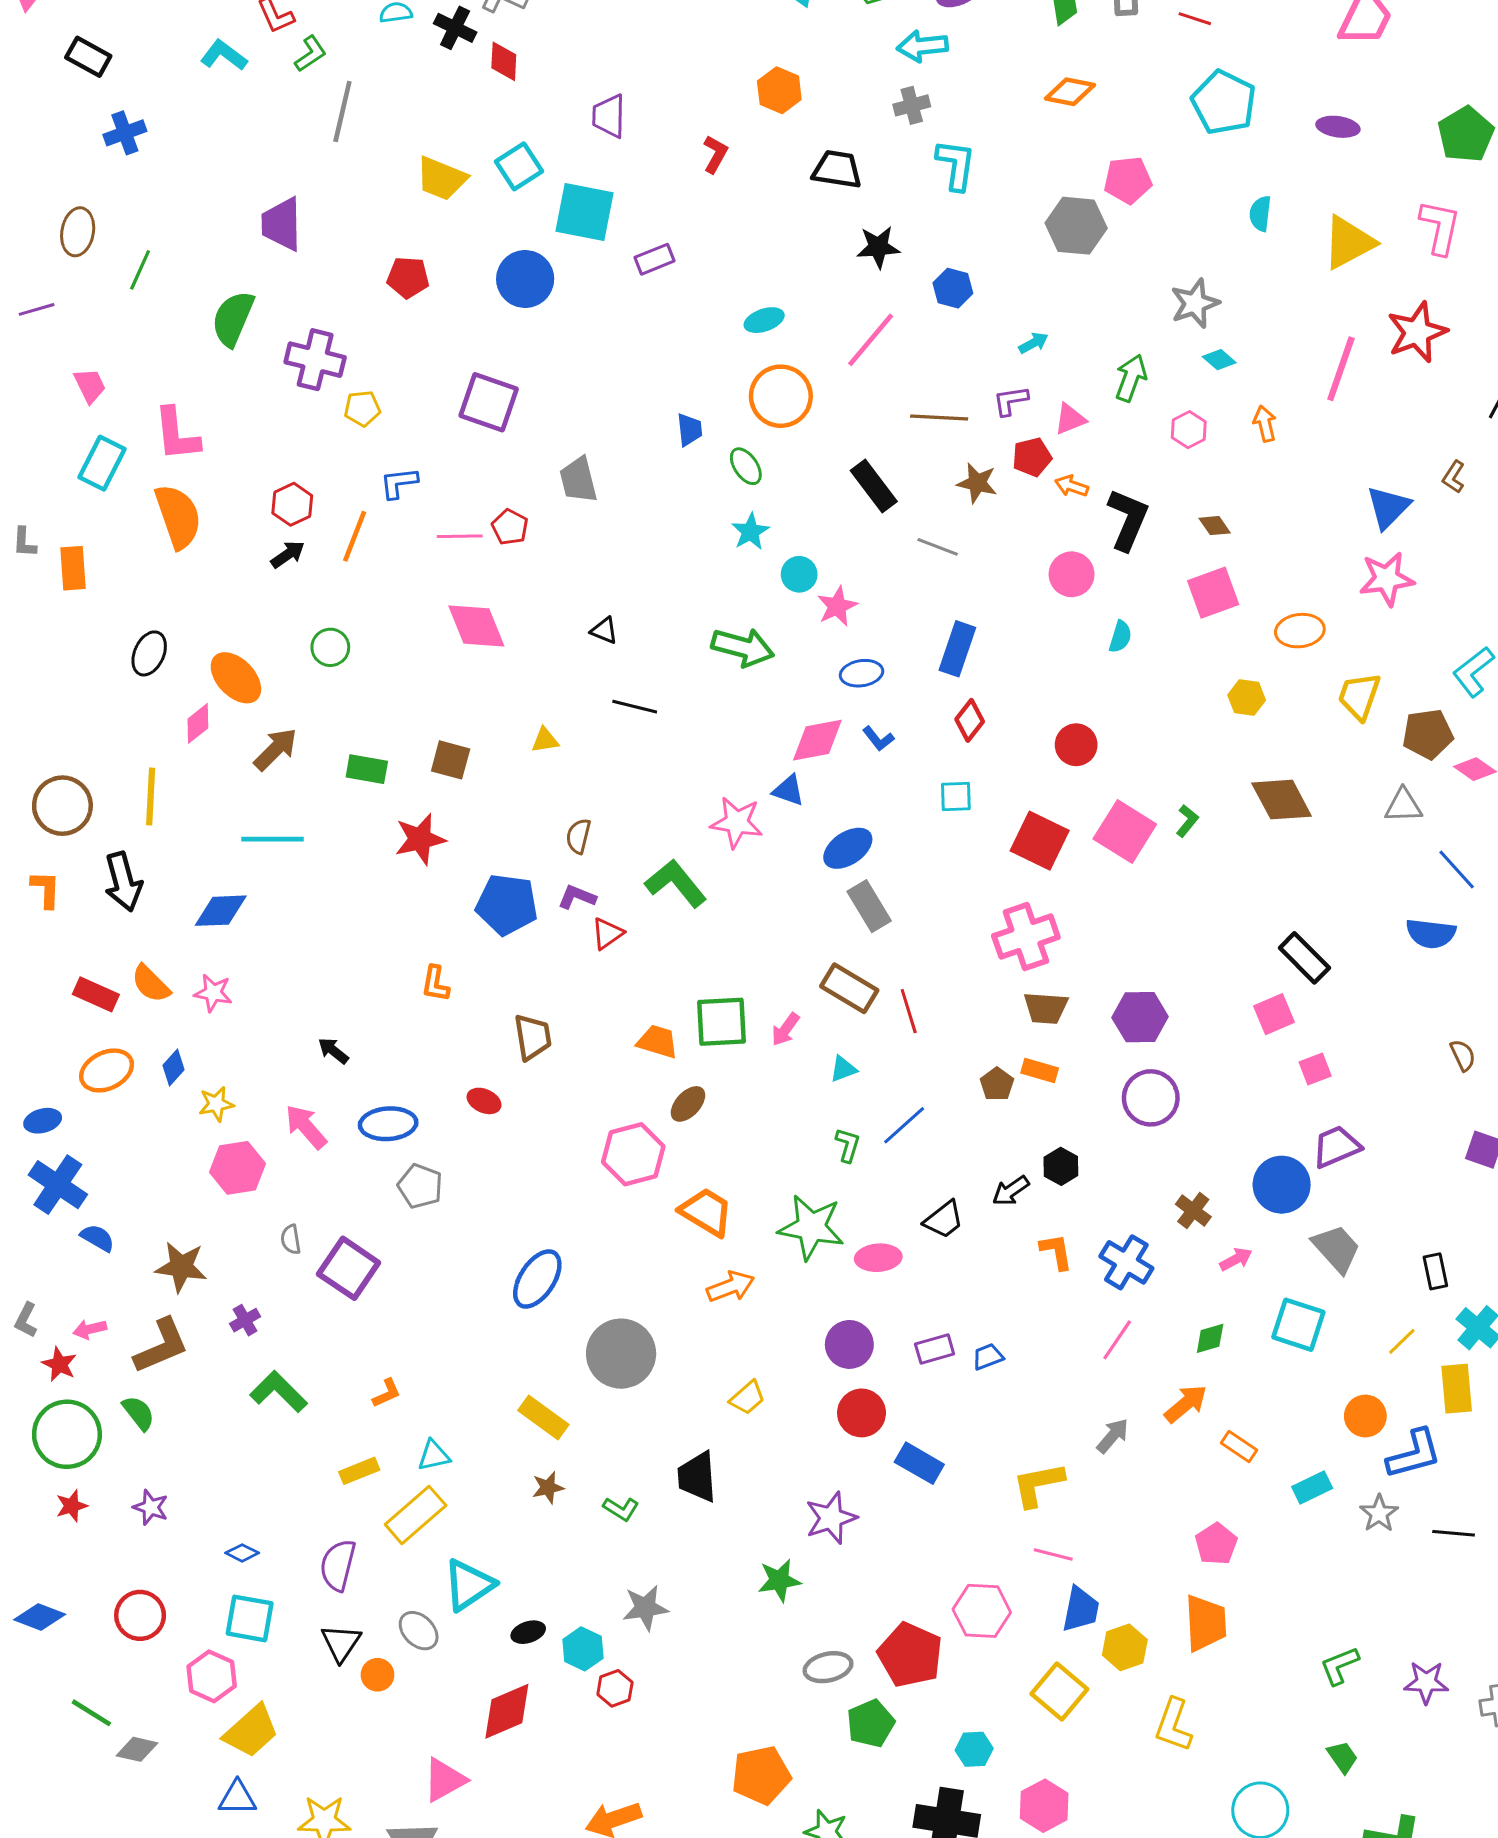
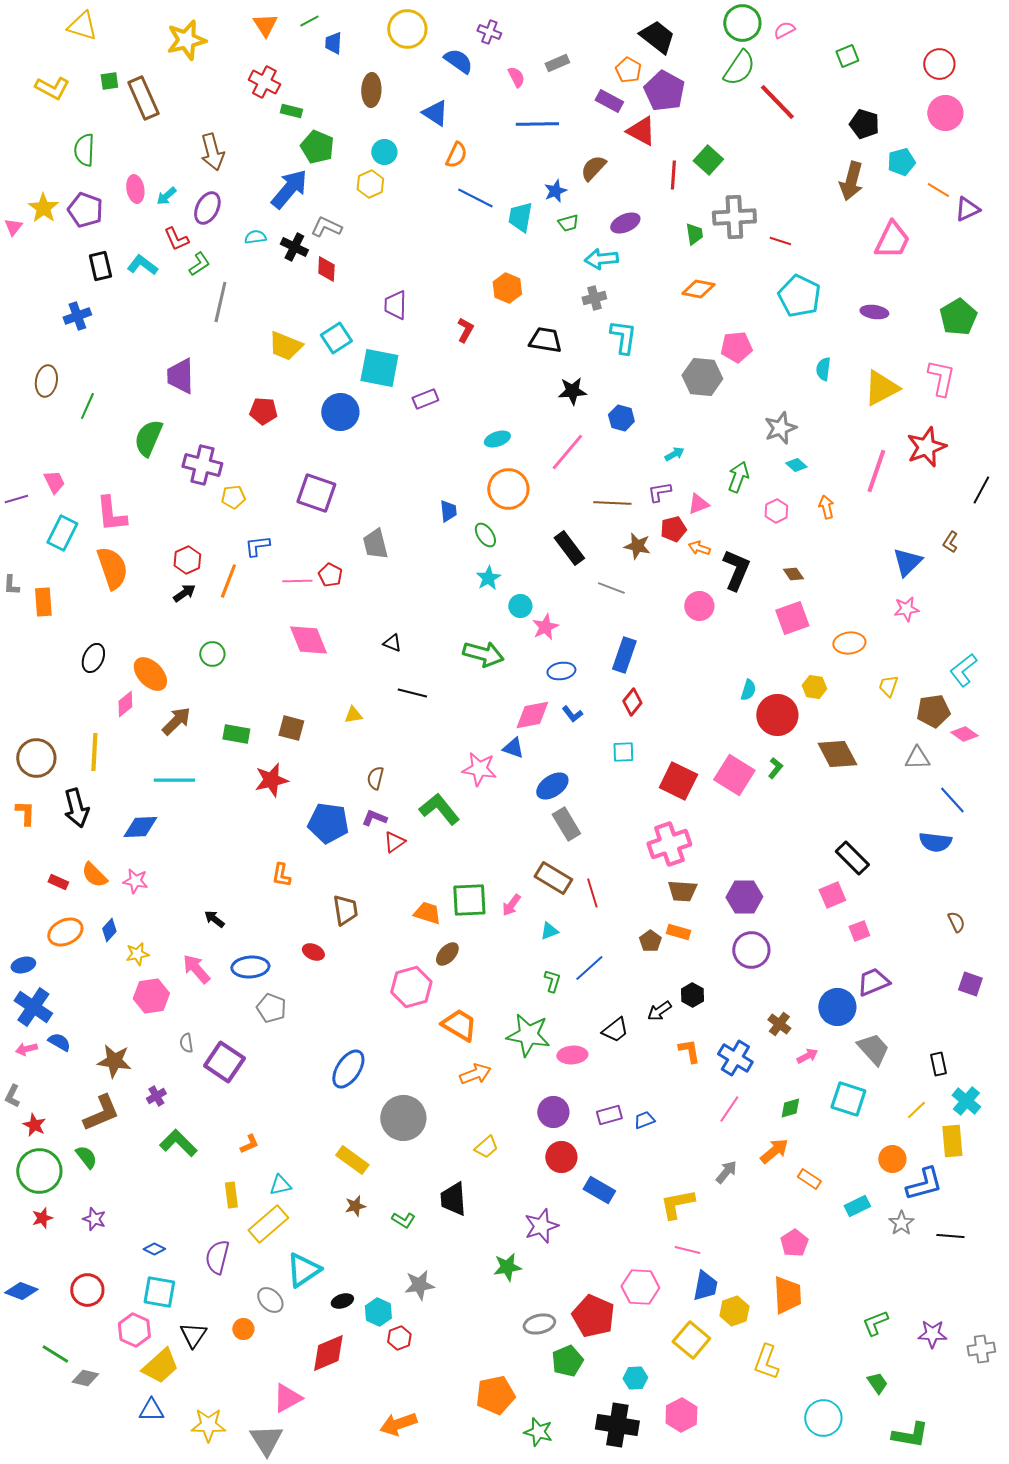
black rectangle: (88, 57) -> (100, 266), moved, turned 48
purple line: (37, 309) -> (16, 499), moved
pink star: (1387, 579) -> (906, 609), size x0.7
cyan semicircle: (1120, 637) -> (748, 690), moved
yellow trapezoid: (1359, 696) -> (888, 686), size x0.7
red circle: (1076, 745) -> (777, 715), moved, size x1.5
red rectangle: (96, 994) -> (58, 882), size x0.7
pink arrow: (90, 1329) -> (26, 1049), moved
yellow rectangle: (359, 1471) -> (231, 1195), turned -75
black triangle: (341, 1643) -> (193, 1335), moved

